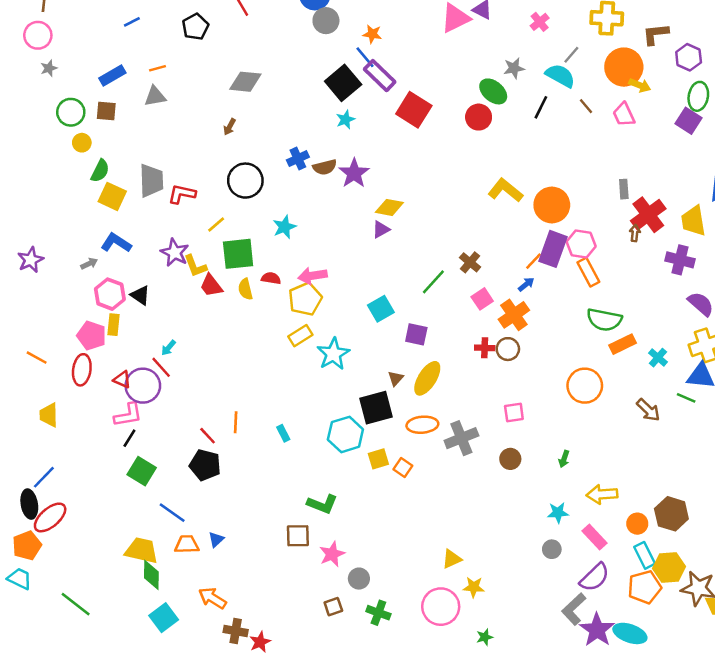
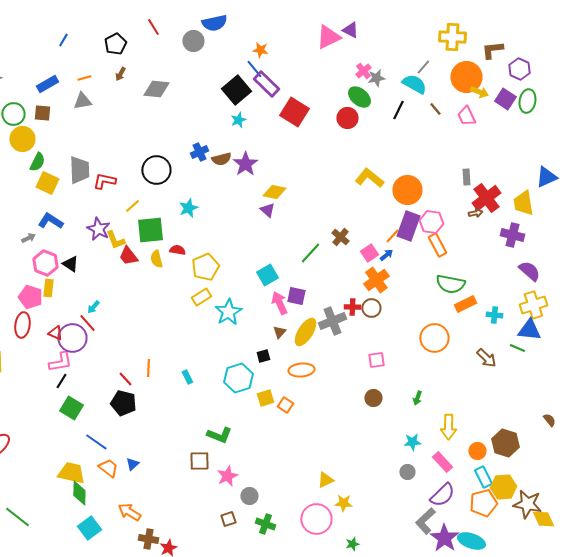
gray circle: (326, 21) -> (193, 41), moved
blue line: (132, 22) -> (63, 40), turned -32
pink cross: (540, 22) -> (363, 71), moved
purple square: (689, 121) -> (505, 99), moved
brown arrow: (230, 127) -> (120, 74), moved
yellow circle: (82, 143) -> (22, 139), size x1.6
purple triangle: (381, 229) -> (267, 210), turned -49
brown arrow: (635, 233) -> (475, 213), turned 72
pink arrow: (313, 276) -> (279, 303), moved, turned 75
pink square: (482, 299) -> (369, 253), moved
cyan cross: (658, 358) -> (494, 315), turned -35
black square: (376, 408) -> (263, 356), size x0.5
gray cross: (461, 438) -> (332, 321), moved
yellow arrow: (602, 494) -> (448, 427), turned -85
orange trapezoid: (187, 544) -> (108, 468), turned 40

